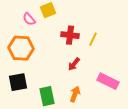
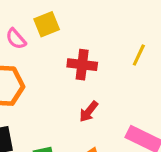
yellow line: (93, 39) -> (139, 55), moved

